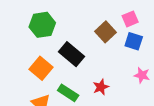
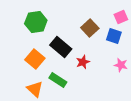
pink square: (130, 19) -> (121, 17), moved
red star: (101, 87) -> (83, 62), moved

